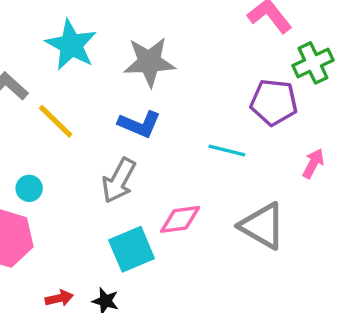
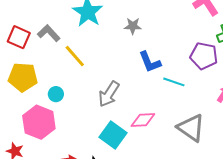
gray star: (149, 62) -> (133, 26), size x0.6
blue L-shape: (139, 124) -> (150, 62), moved, turned 40
cyan square: (132, 249) -> (113, 135), turned -36

